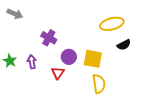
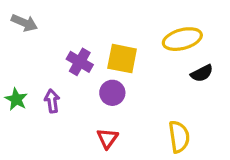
yellow square: (93, 59) -> (122, 59), moved
red triangle: (58, 73) -> (107, 138), moved
yellow semicircle: (99, 84) -> (179, 137), moved

